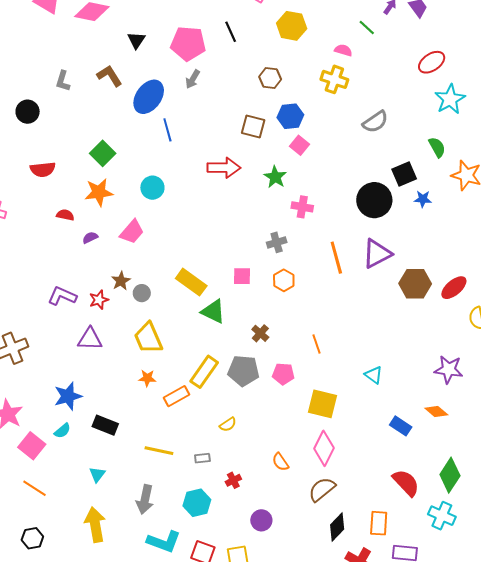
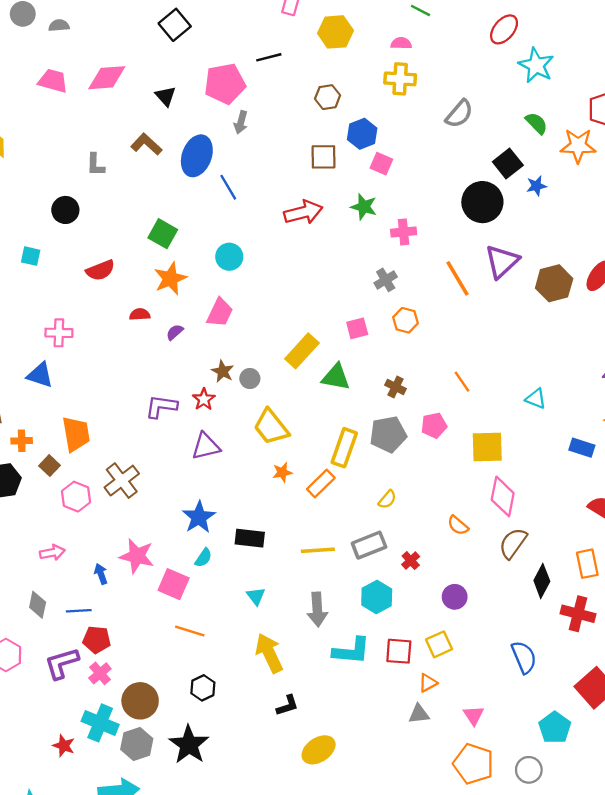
black line: (231, 32) -> (269, 57), turned -65
yellow rectangle: (191, 282) -> (302, 351), turned -68
gray rectangle: (202, 458) -> (369, 545), size x1.8

